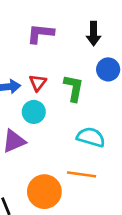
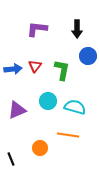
cyan circle: (34, 112) -> (48, 101), moved
orange circle: (44, 192) -> (40, 148), size x0.6

